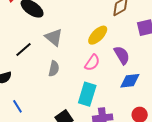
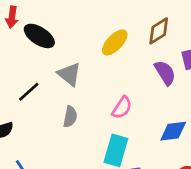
yellow ellipse: (98, 35) -> (115, 42), moved
purple semicircle: (122, 55) -> (165, 73), moved

